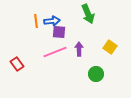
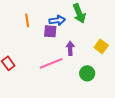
blue arrow: (52, 21) -> (57, 20), moved
pink line: (55, 52) -> (51, 63), moved

